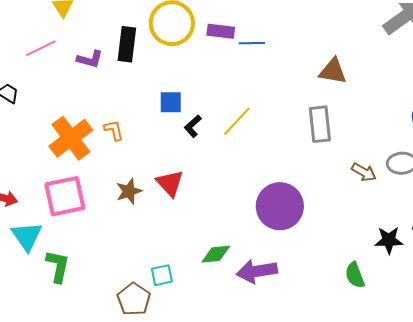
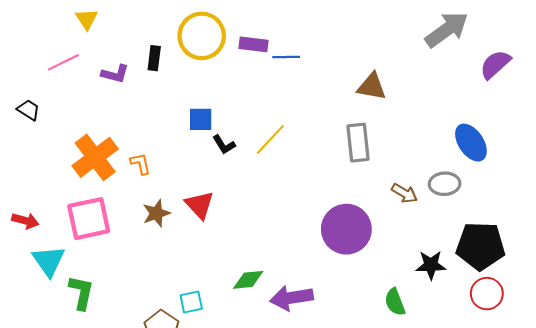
black rectangle: (127, 44) -> (154, 58), size x0.7
black L-shape: (193, 126) -> (224, 145), turned -80
orange L-shape: (114, 130) -> (140, 164), moved
purple circle: (280, 206) -> (346, 229), moved

